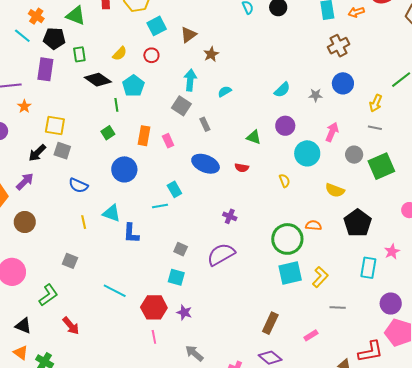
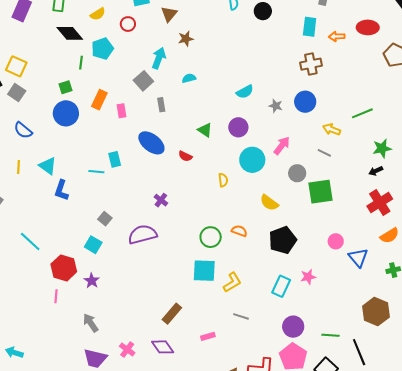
brown triangle: (189, 35) -> (169, 14), turned -30
yellow arrow: (376, 103) -> (332, 129), turned 72
blue circle: (124, 169) -> (66, 113), moved
green circle: (287, 239) -> (211, 237), size x0.7

